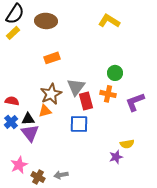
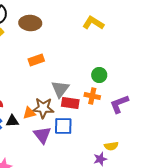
brown star: (51, 94) -> (43, 108), moved, turned 30
red rectangle: (86, 101) -> (70, 103), turned -66
purple triangle: (30, 133) -> (42, 135), moved

